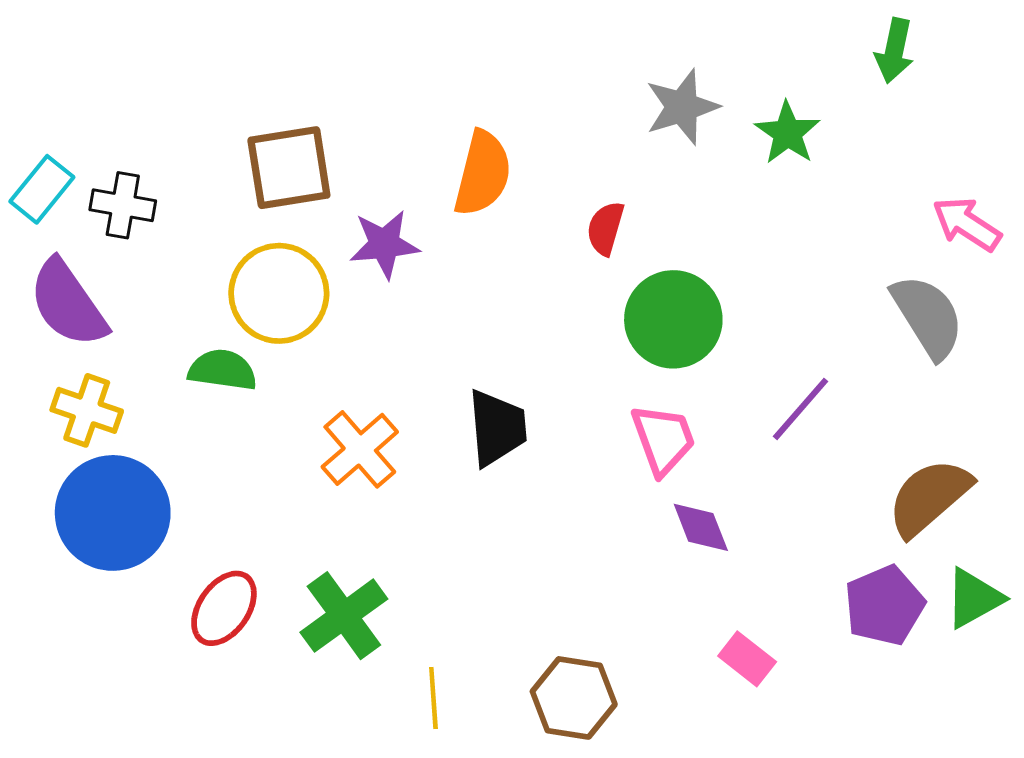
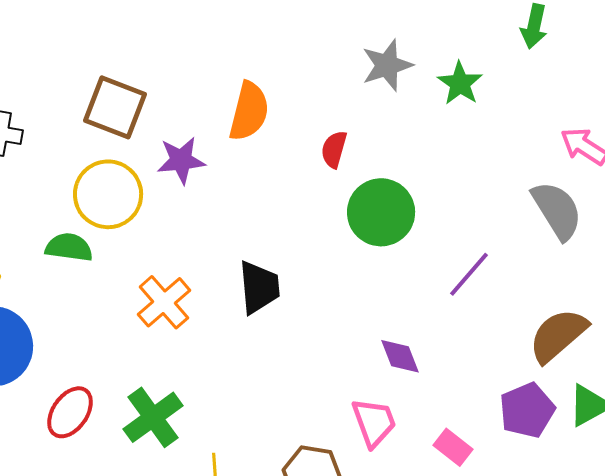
brown square: (289, 168) -> (115, 107), turned 30
pink trapezoid: (663, 439) -> (374, 422), moved
pink rectangle: (747, 659) -> (453, 447), moved

